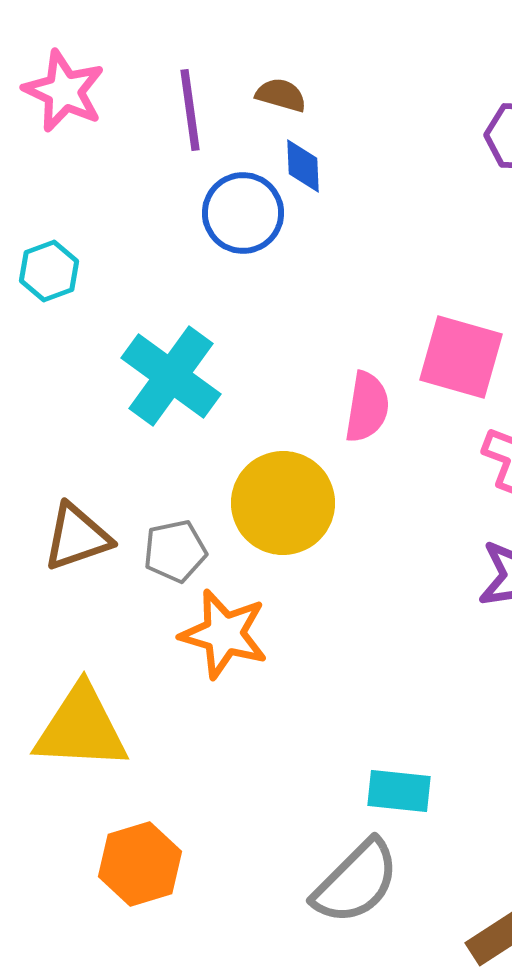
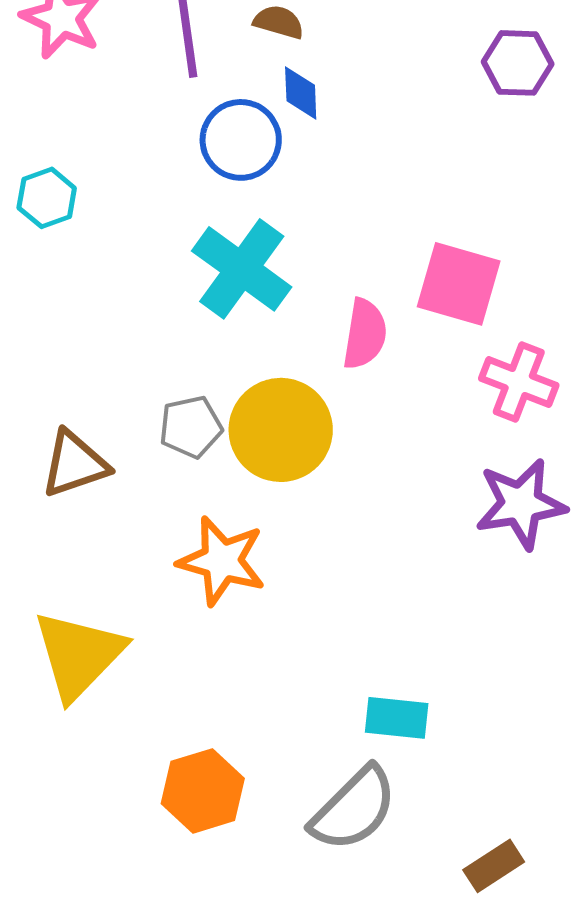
cyan cross: (171, 376) -> (242, 269), moved
gray pentagon: (175, 551) -> (191, 427), moved
yellow triangle: (81, 728) -> (79, 655), turned -49
orange hexagon: (140, 864) -> (203, 791), moved

